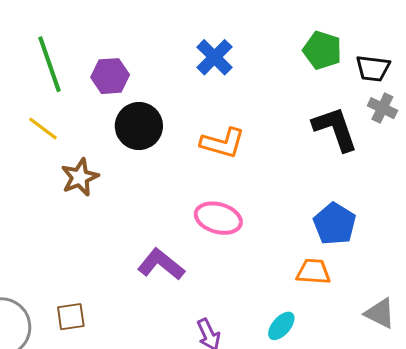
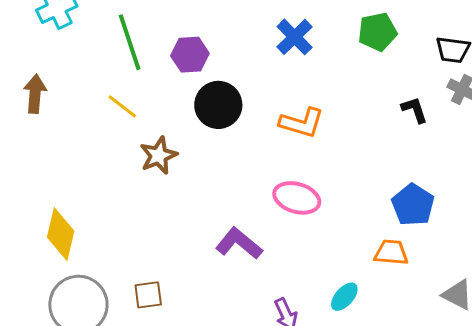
green pentagon: (322, 50) -> (377, 32), moved, turned -30
black L-shape: (335, 129) -> (414, 110), size x0.6
cyan ellipse: (281, 326) -> (344, 297), moved

